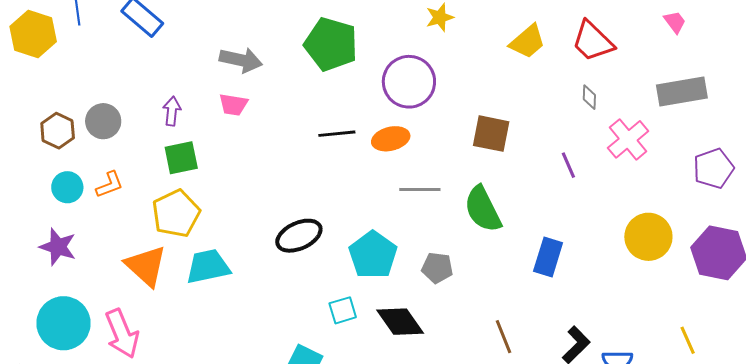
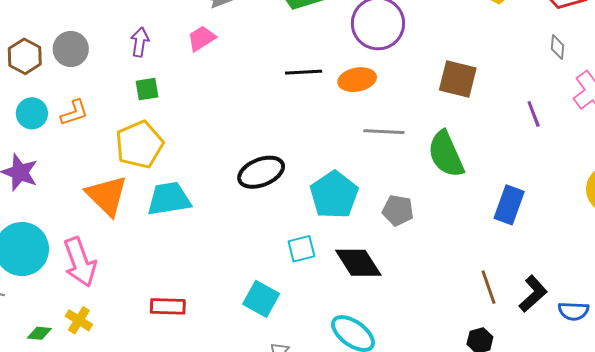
pink trapezoid: (233, 105) -> (202, 38), turned 136
green square: (181, 158) -> (147, 89), size x0.7
brown line: (503, 337) -> (488, 287), moved

